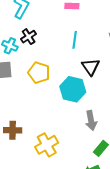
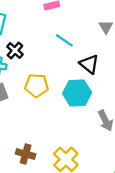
cyan line: (75, 40) -> (64, 40), turned -48
brown cross: (13, 130) -> (26, 154), turned 30

